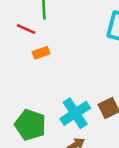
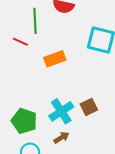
orange rectangle: (41, 53) -> (55, 59), moved, size x1.5

